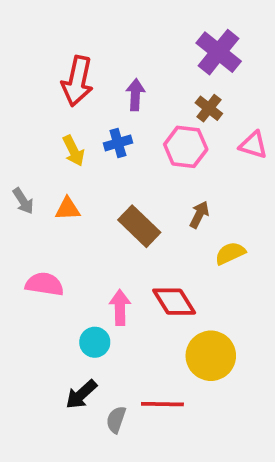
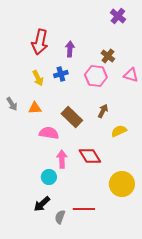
purple cross: (219, 52) -> (118, 16), moved, size x0.7
pink semicircle: (44, 284) -> (49, 133), moved
yellow circle: (211, 356) -> (122, 184), moved

